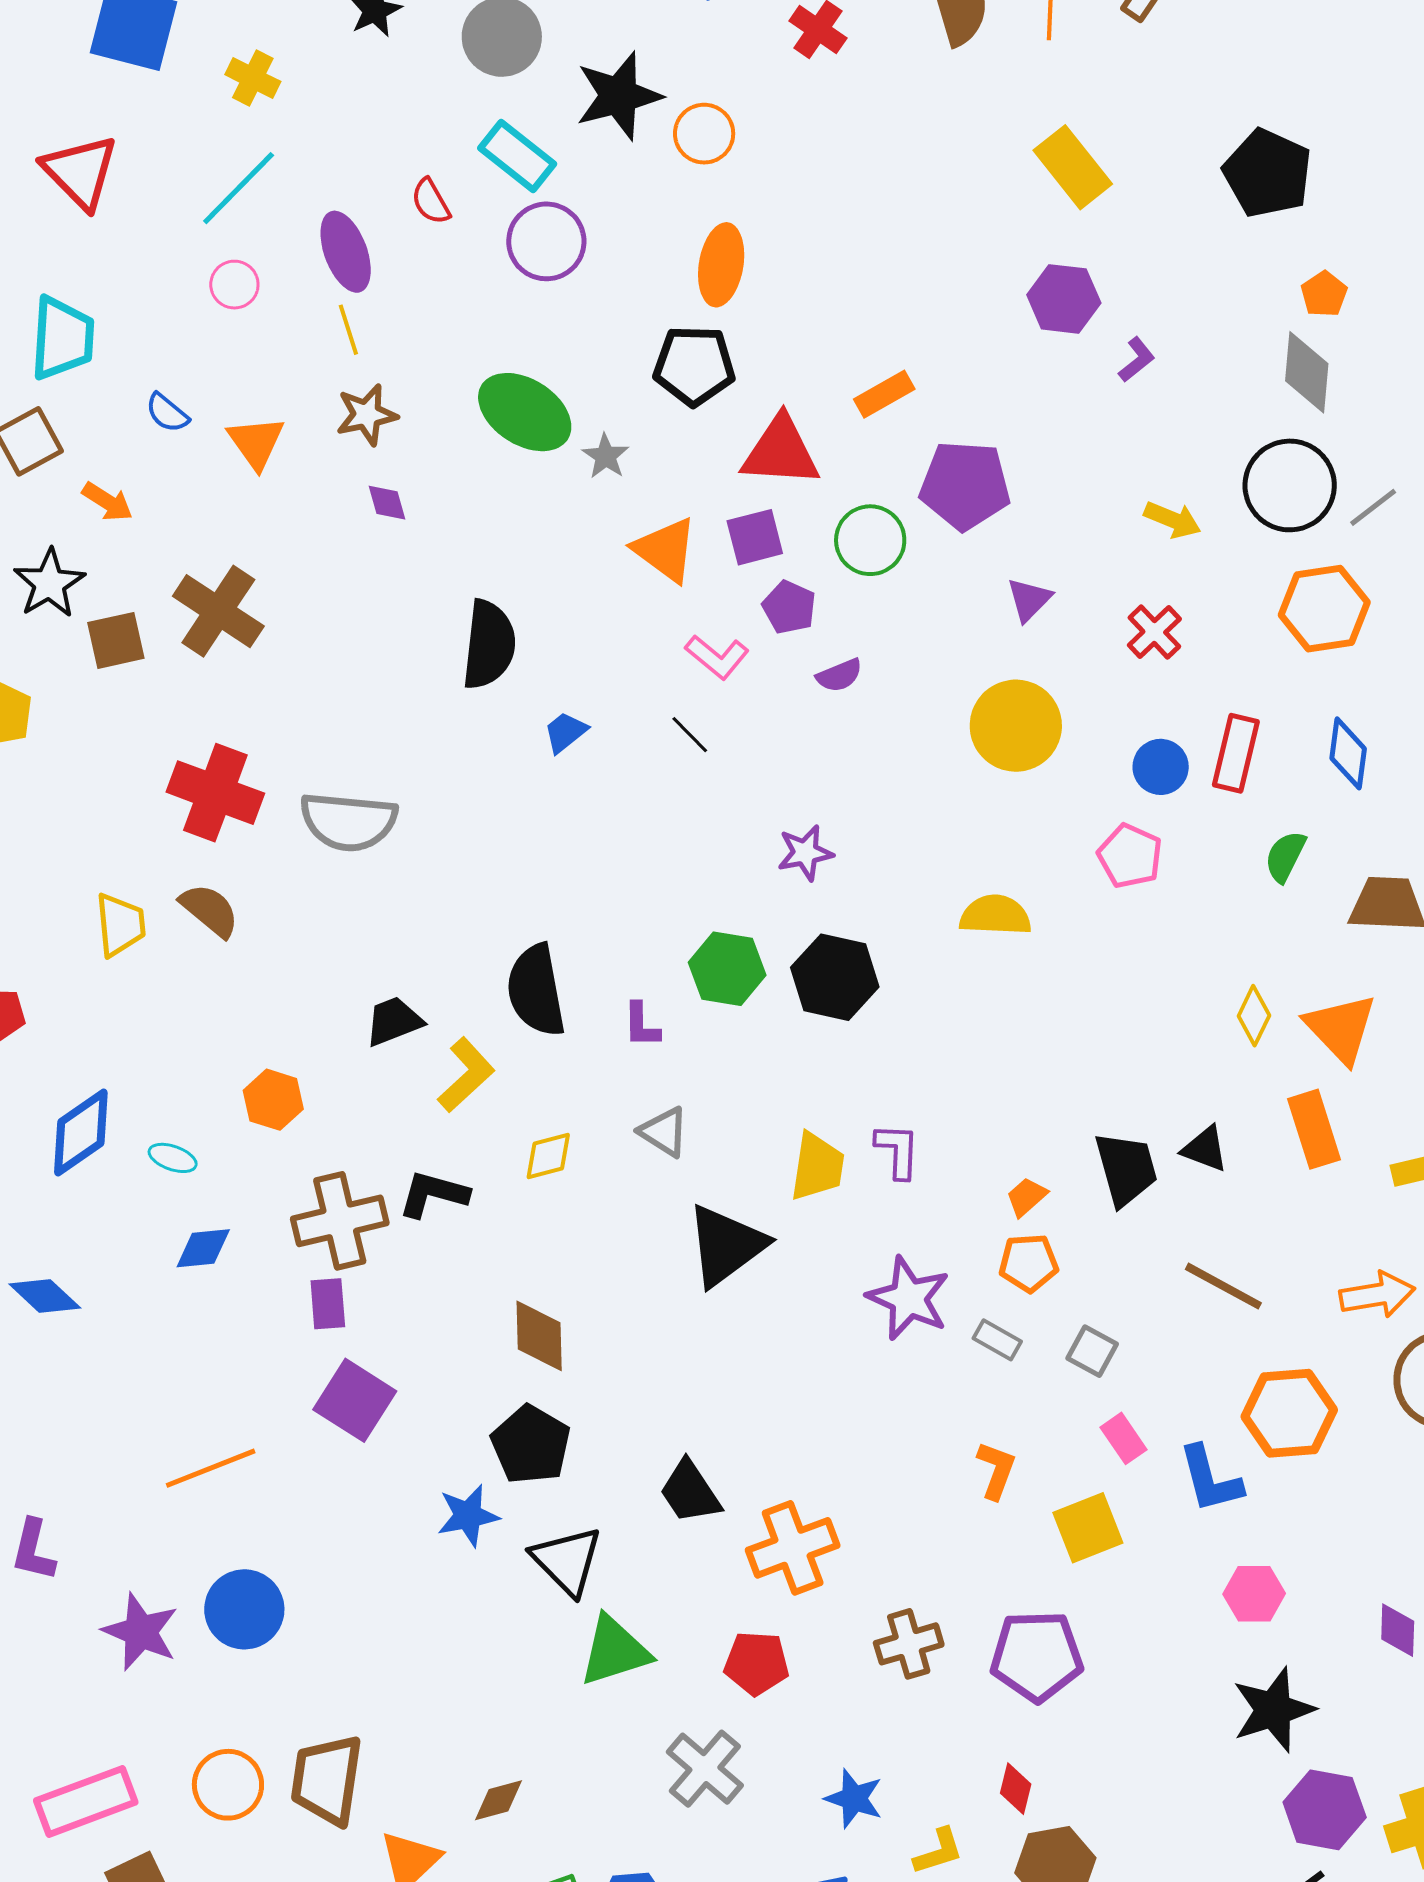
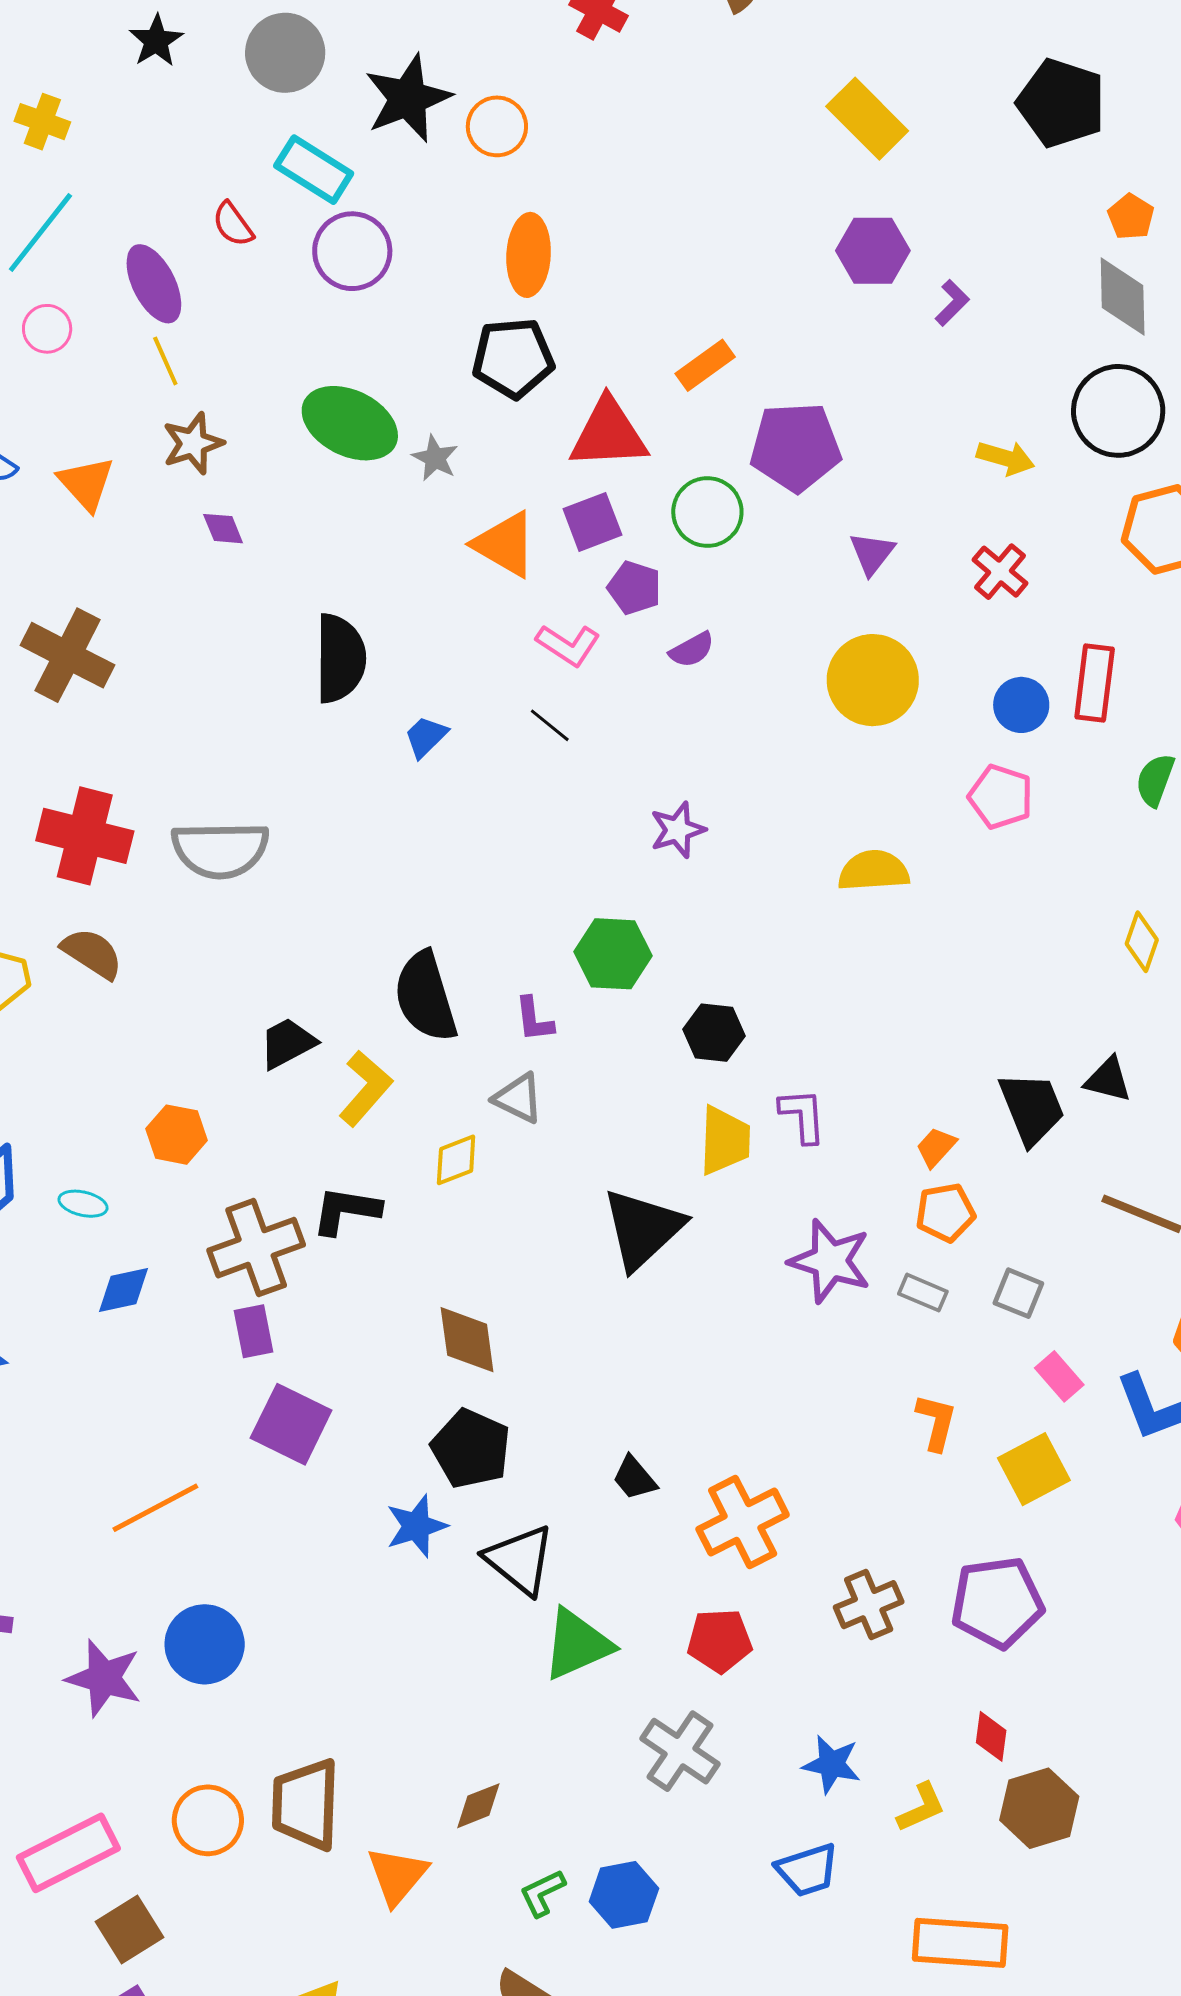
black hexagon: (835, 977) -> (714, 1033), moved, size x0.7
gray triangle: (664, 1132) -> (518, 1098), moved
black trapezoid: (690, 1492) -> (634, 1478), size x0.7

